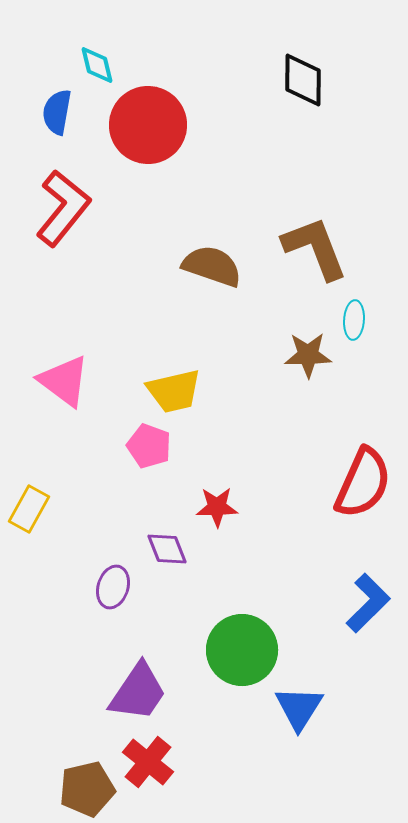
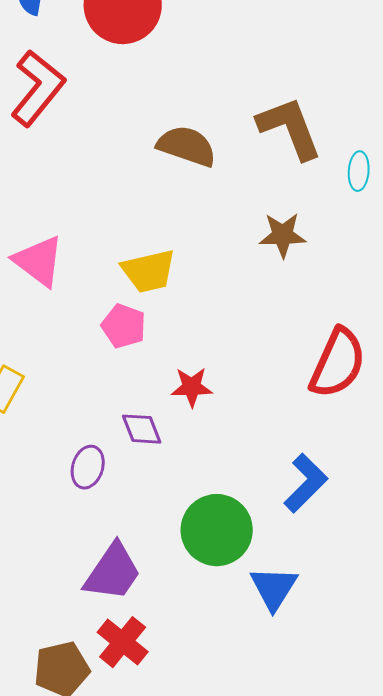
cyan ellipse: (354, 320) -> (359, 171), moved
blue L-shape: (368, 603) -> (306, 483), moved

